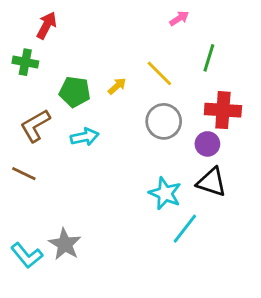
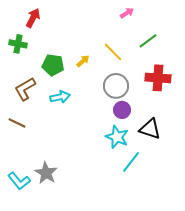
green line: (209, 58) -> (148, 41), turned 36
purple circle: (207, 144) -> (122, 110), moved

